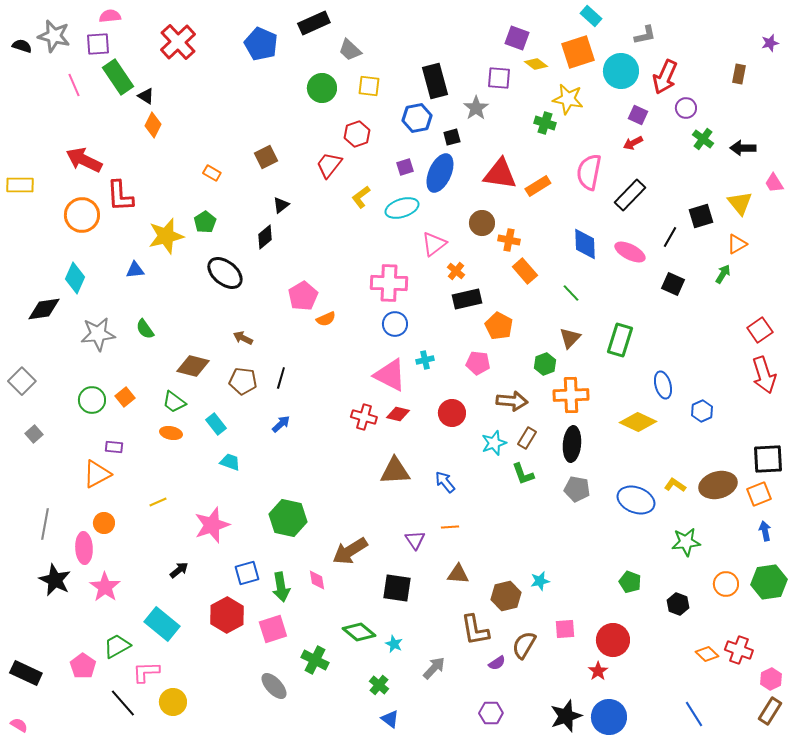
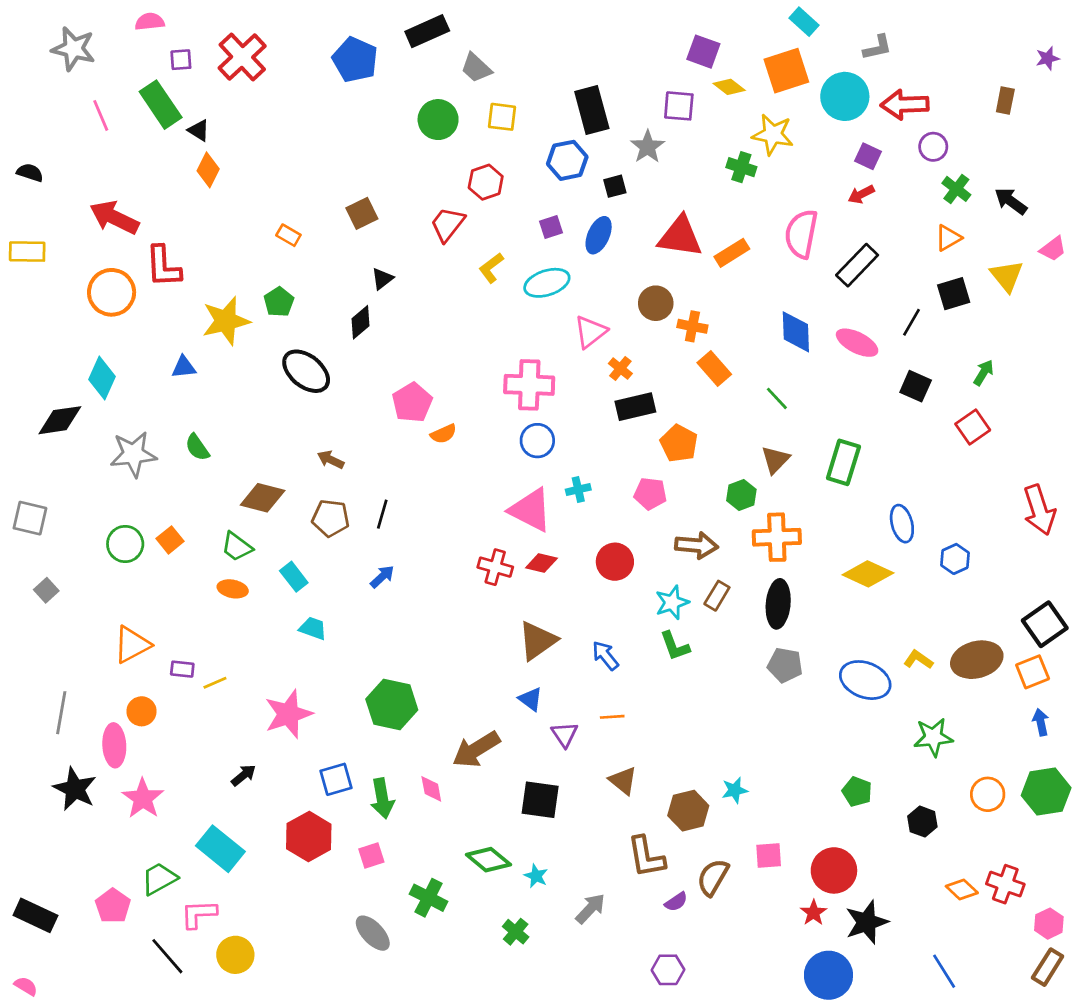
purple square: (98, 44) -> (181, 60), moved, size x0.7
black semicircle: (22, 46) -> (30, 173), moved
red arrow: (665, 77) -> (905, 105), turned 64
black arrow: (743, 148) -> (1011, 201), turned 35
blue ellipse: (440, 173) -> (599, 235), size x0.7
pink trapezoid: (774, 183) -> (1053, 249), turned -95
orange triangle: (737, 244) -> (948, 238), moved
red square: (760, 330) -> (973, 427), moved
gray square: (22, 381) -> (30, 518), turned -32
purple rectangle: (114, 447) -> (182, 669), moved
black square: (768, 459) -> (1045, 624), turned -32
brown triangle: (395, 471) -> (537, 641), turned -32
green L-shape: (523, 474) -> (675, 646), moved
brown triangle: (458, 574) -> (623, 781), turned 35
pink square: (273, 629) -> (371, 856), size x0.7
black star: (566, 716) -> (867, 922), moved
blue triangle: (390, 719) -> (531, 699), moved

